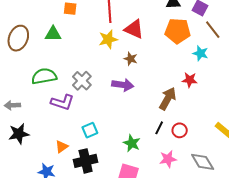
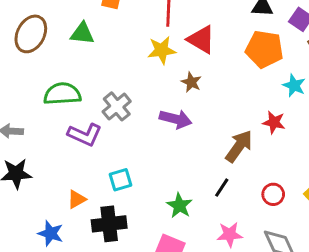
red circle: (180, 130) -> (273, 194), moved

